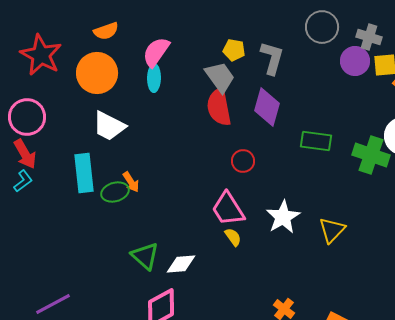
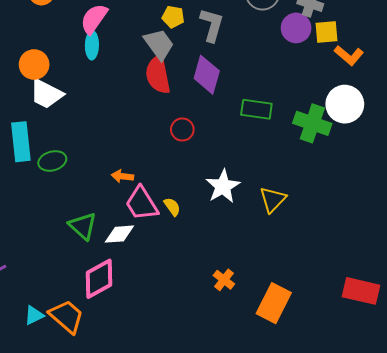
orange circle: (97, 73) -> (34, 65), moved, size x0.7
orange arrow: (131, 182) -> (122, 176), moved, turned 130
pink trapezoid: (228, 209) -> (142, 204), moved

